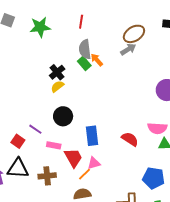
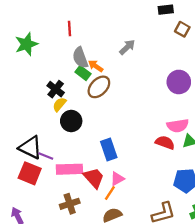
brown ellipse: (134, 34) -> (99, 87), moved
black circle: (63, 116) -> (71, 121), moved
red semicircle: (130, 139) -> (165, 143), moved
red square: (18, 141) -> (30, 173), size x1.5
pink rectangle: (54, 145) -> (69, 169), size x1.6
black triangle: (18, 168) -> (30, 148), moved, turned 35

